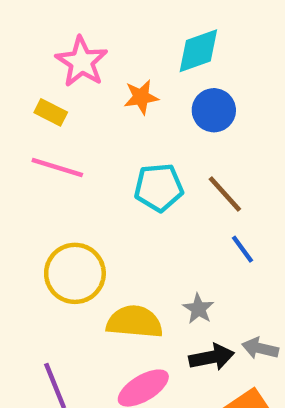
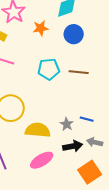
brown line: (225, 194) -> (79, 72), turned -42
blue line: (243, 249) -> (87, 119), moved, turned -40

